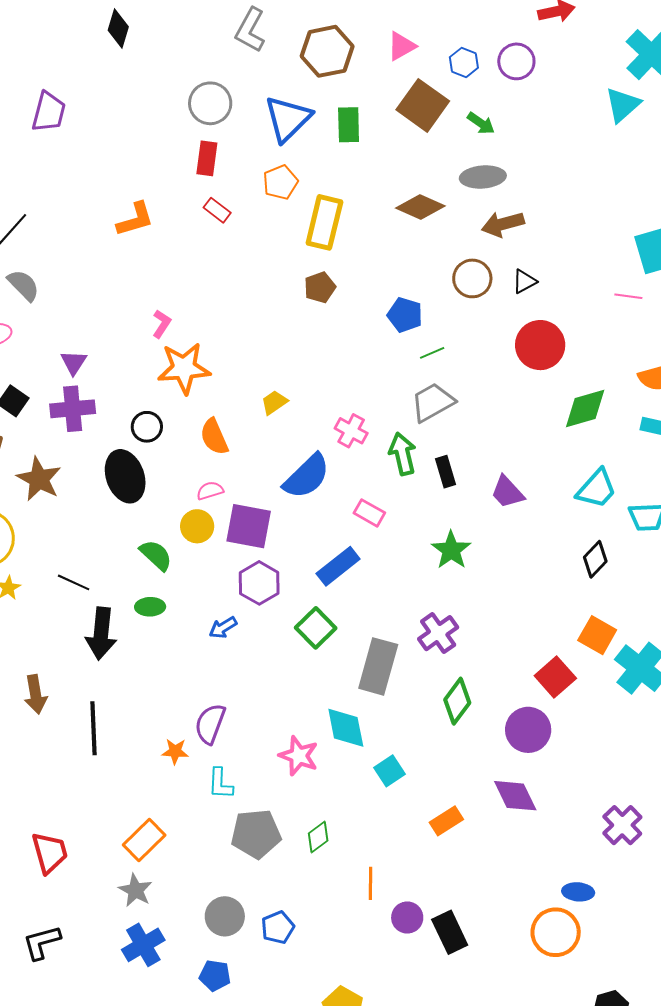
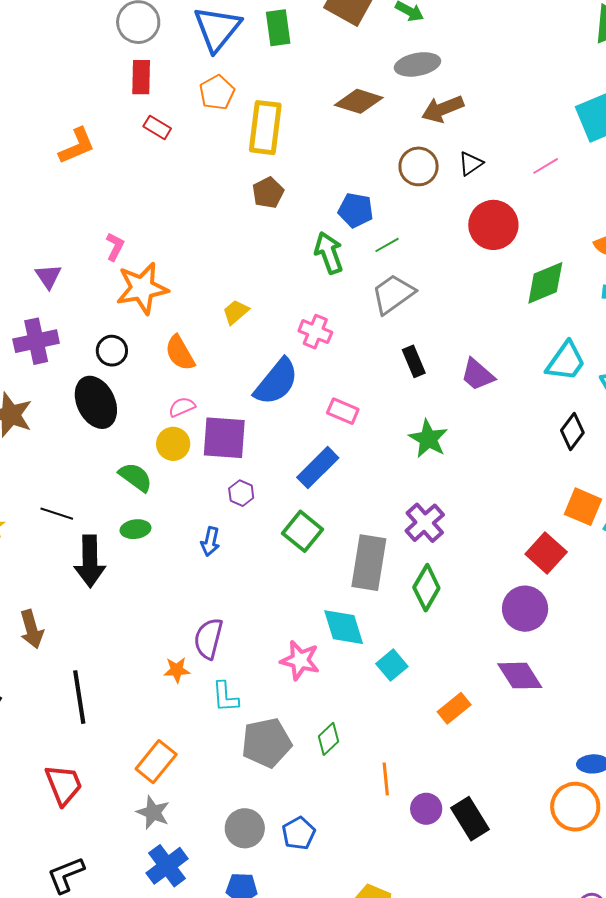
pink line: (628, 296) -> (546, 166), moved, turned -32
purple triangle: (74, 363) -> (48, 276), moved
green arrow: (403, 454) -> (329, 253), moved
purple hexagon: (259, 583) -> (241, 493), size x0.6
blue arrow: (223, 628) -> (210, 542), turned -40
green diamond: (457, 701) -> (426, 588), moved
black line: (93, 728) -> (79, 697), moved

